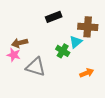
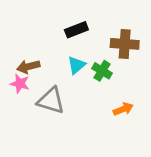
cyan triangle: (76, 42) -> (76, 65), moved
green cross: (63, 51) -> (102, 71), moved

